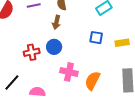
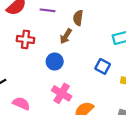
red cross: (32, 52) -> (26, 39), moved

